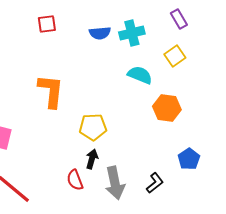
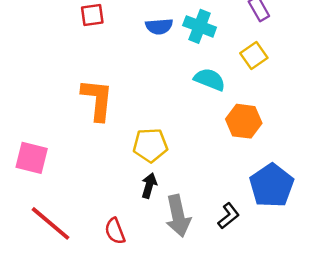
cyan cross: (132, 33) -> (200, 26), turned 35
blue pentagon: (189, 159) -> (272, 186), size x1.6
red semicircle: (75, 180) -> (115, 231), moved

